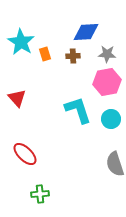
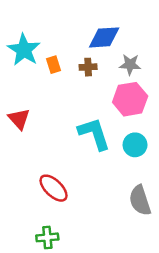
red ellipse: (25, 154) -> (54, 188), moved

